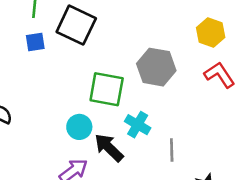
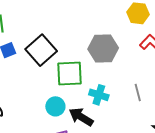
black square: (76, 25) -> (41, 50), moved, turned 36
gray line: (172, 150) -> (138, 93), moved

